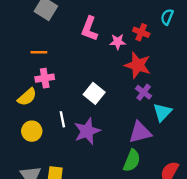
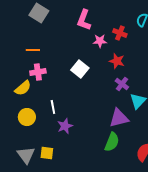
pink L-shape: (89, 29) -> (84, 20), moved
red star: (138, 65) -> (117, 61), size x0.7
white square: (94, 93) -> (80, 69), moved
purple star: (87, 131) -> (65, 126), moved, size x0.7

